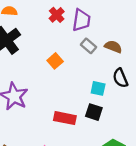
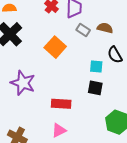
orange square: (55, 61) -> (55, 47), size x1.5
red rectangle: (65, 118) -> (61, 104), moved

